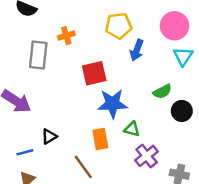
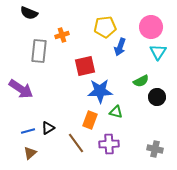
black triangle: (49, 137) -> (48, 128), moved
orange rectangle: (100, 139) -> (90, 120), turned 30
purple cross: (147, 156) -> (109, 144), moved, turned 36

